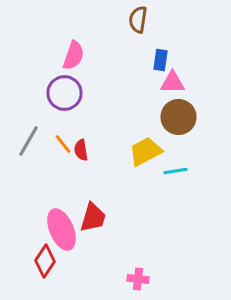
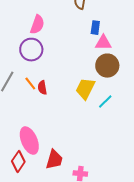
yellow trapezoid: (146, 152) -> (85, 89), turned -35
cyan line: (176, 171) -> (105, 102), turned -35
red trapezoid: (93, 218) -> (54, 160), moved

